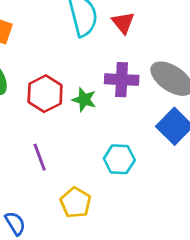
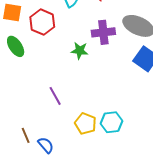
red hexagon: (45, 94) -> (42, 22), moved
cyan hexagon: (119, 159) -> (111, 122), moved

